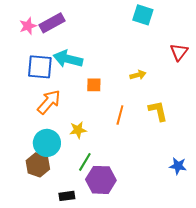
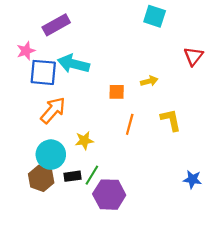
pink star: (28, 26) -> (26, 51), moved
orange square: (94, 85) -> (117, 92), moved
black rectangle: (67, 196) -> (72, 176), moved

